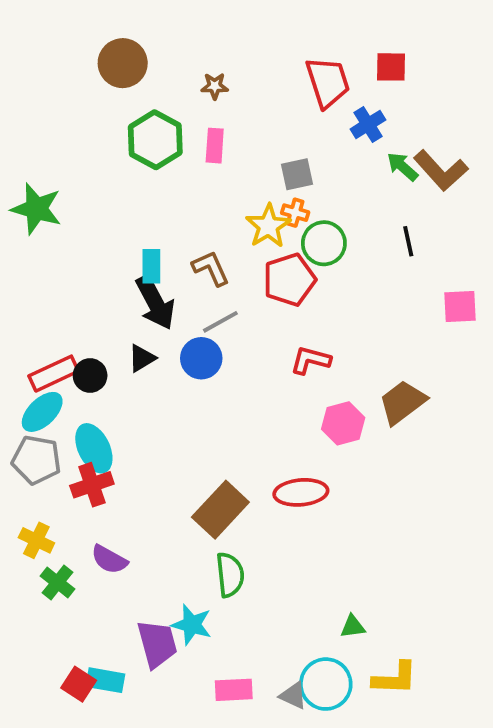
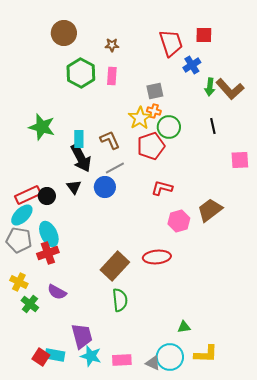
green arrow: (402, 167) -> (210, 87), turned -126
green star: (36, 209) -> (42, 127), moved
black triangle: (142, 358) -> (74, 187), turned -35
cyan star: (192, 625) -> (91, 356), moved

